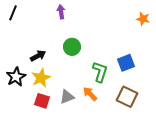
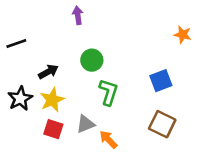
black line: (13, 13) -> (16, 44), moved, turned 49
orange star: (143, 19) -> (183, 35), moved
green L-shape: (100, 72) -> (108, 92), moved
orange arrow: (90, 94) -> (108, 139), moved

